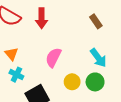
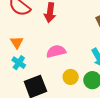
pink semicircle: (53, 57) -> (56, 51), turned 42

